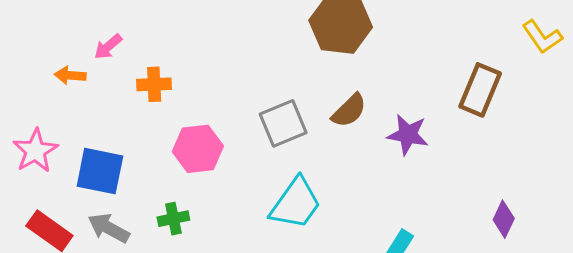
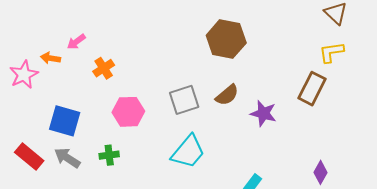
yellow L-shape: (542, 37) -> (331, 52), moved, turned 112
orange cross: (154, 84) -> (104, 68), turned -35
pink star: (35, 151) -> (24, 75), moved

